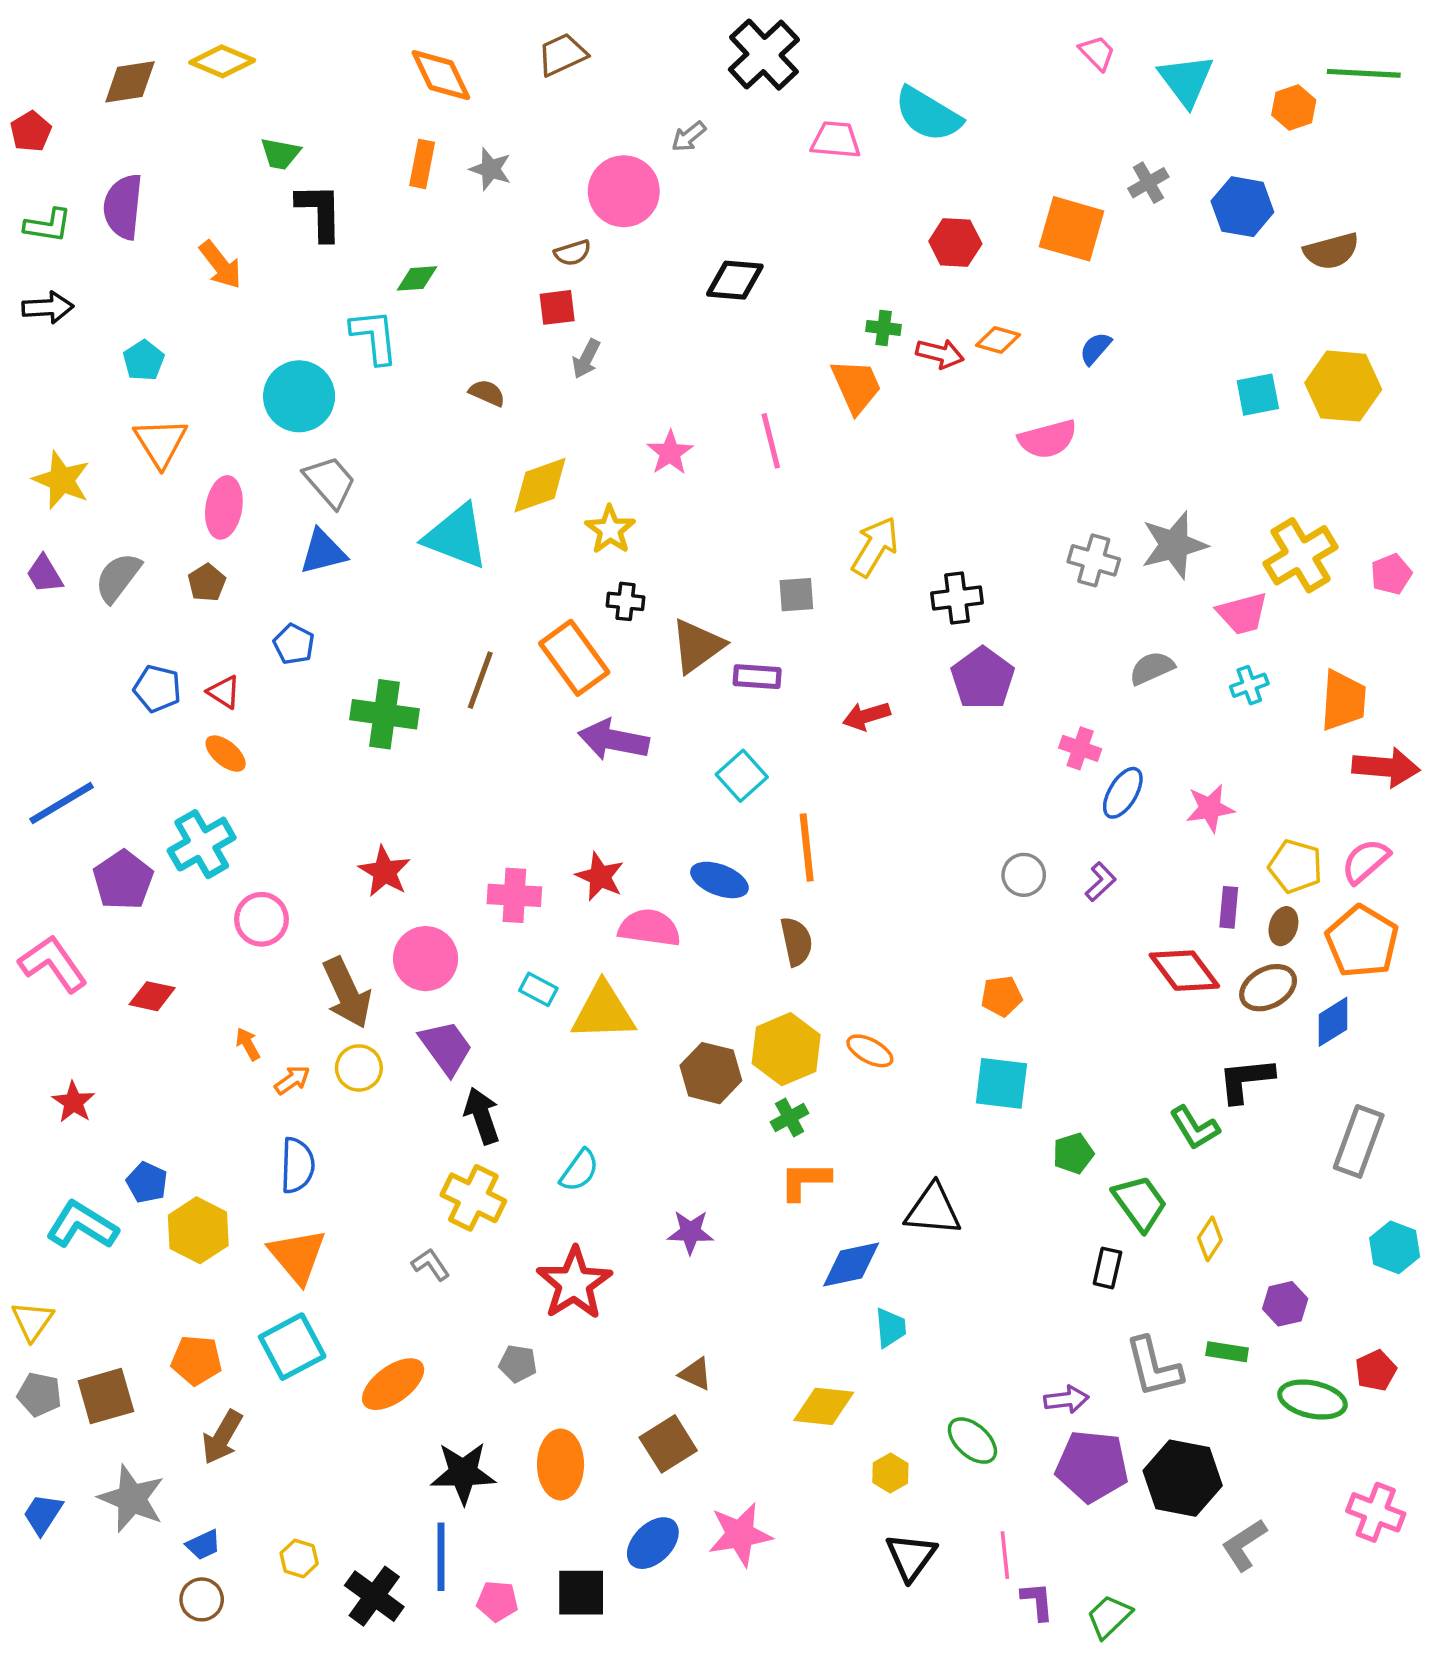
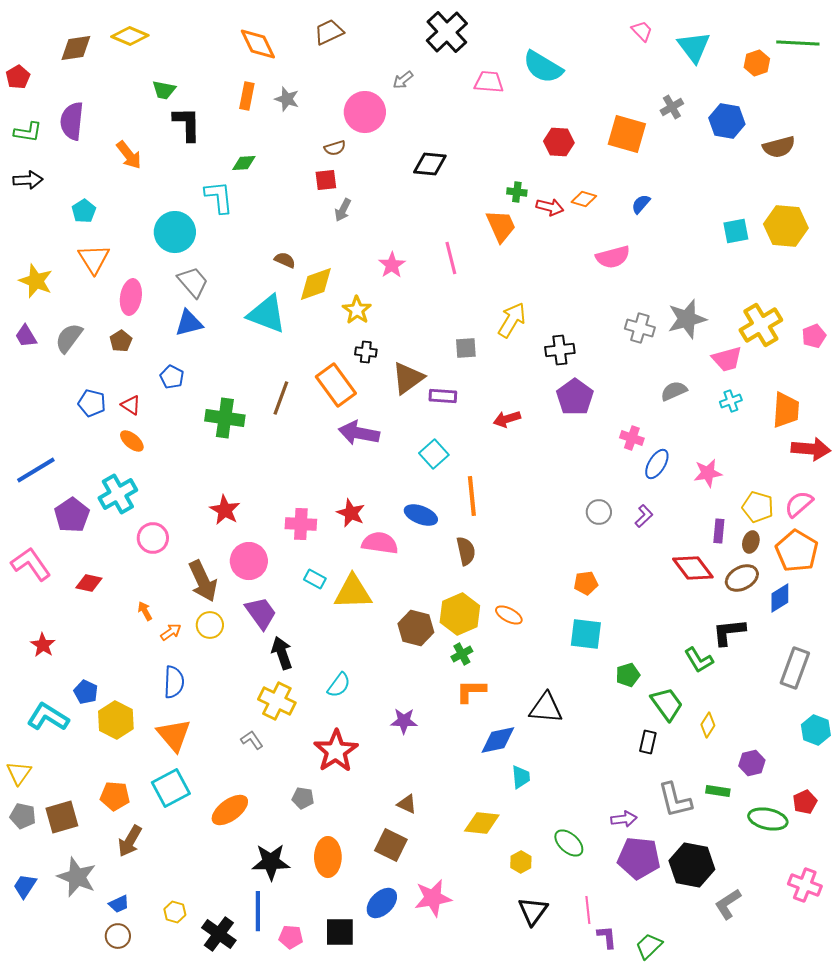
brown semicircle: (487, 393) -> (285, 260), moved
brown square: (668, 1444) -> (391, 845), turned -32

